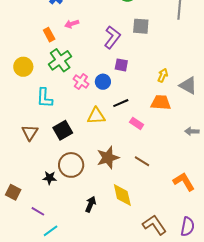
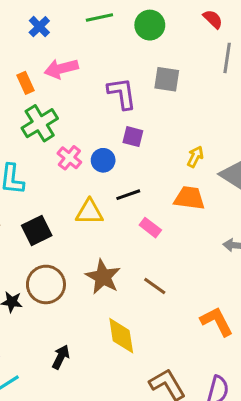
pink arrow: (72, 24) -> (61, 69), size x1.5
purple L-shape: (112, 37) -> (122, 93), turned -50
brown star: (108, 158) -> (103, 277), turned -30
black arrow: (91, 204) -> (61, 357), moved

